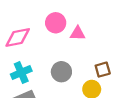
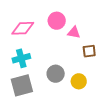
brown square: (103, 70) -> (89, 51), moved
gray circle: (61, 72) -> (56, 74), moved

